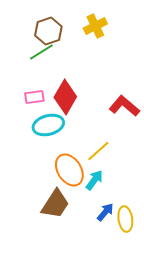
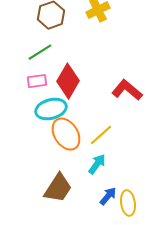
green line: (41, 52) -> (40, 52), moved
orange ellipse: (69, 170) -> (66, 134), moved

